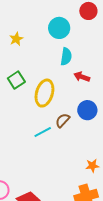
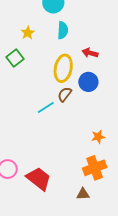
yellow star: (16, 39) -> (28, 33), moved
red arrow: (82, 77) -> (90, 53), moved
yellow ellipse: (44, 93) -> (63, 68), moved

